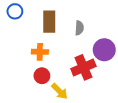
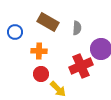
blue circle: (15, 11) -> (15, 32), moved
brown rectangle: (49, 22) -> (48, 22), turned -60

